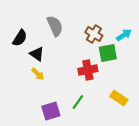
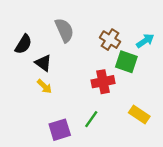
green square: (108, 53) -> (126, 62), turned 30

